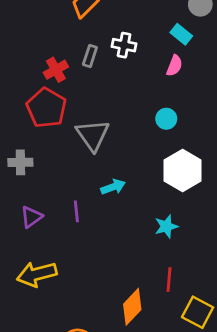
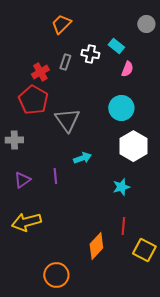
cyan rectangle: (181, 34) -> (116, 46), moved
cyan circle: (166, 119) -> (121, 108), size x1.6

